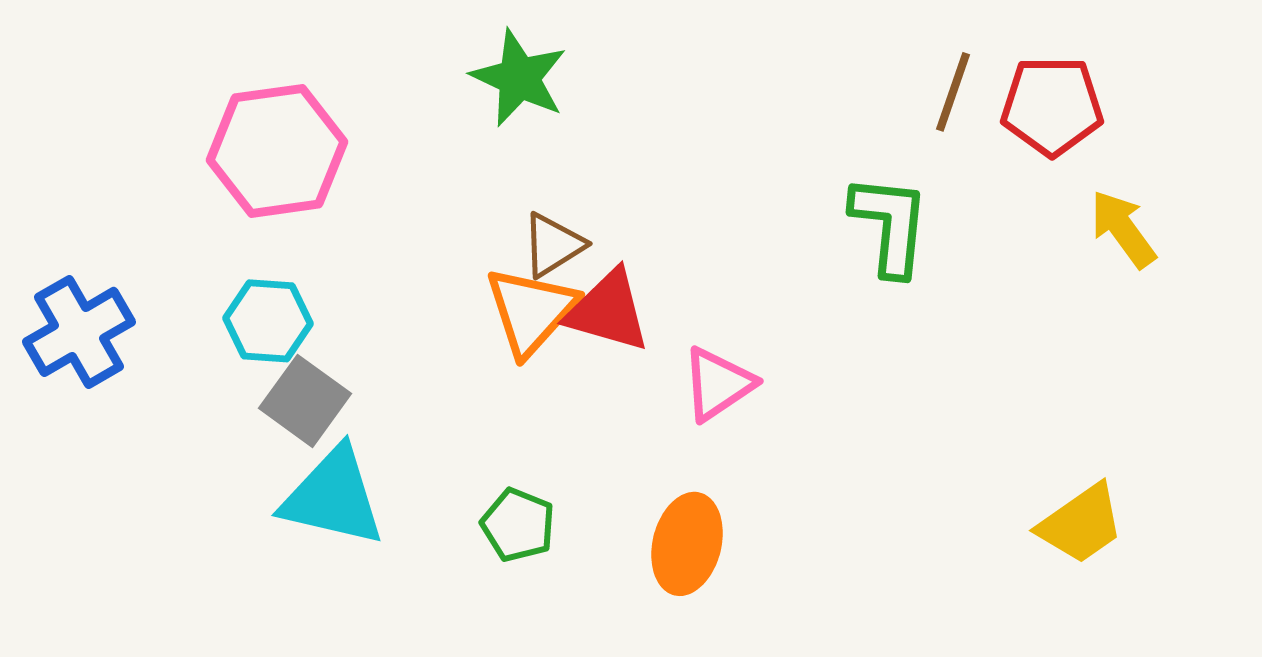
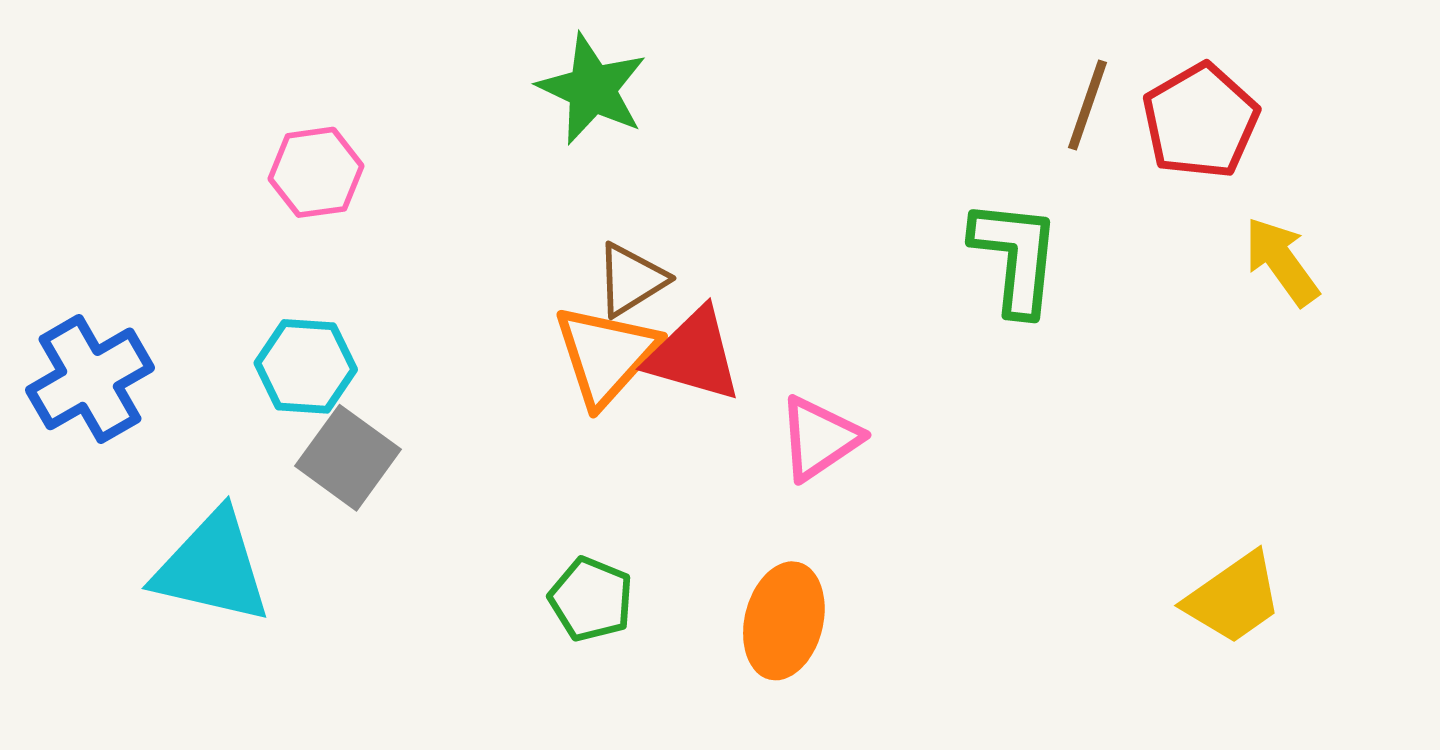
red pentagon: (1052, 106) -> (1200, 121), turned -30
pink hexagon: (277, 151) -> (316, 172), size x0.6
cyan triangle: (333, 497) -> (212, 567), moved

